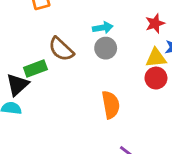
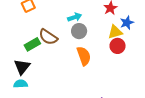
green rectangle: (35, 68) -> (32, 44), moved
orange semicircle: (111, 105) -> (84, 56), moved

